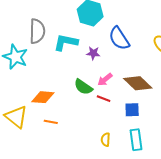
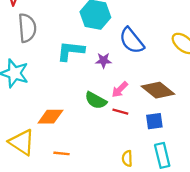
gray semicircle: (37, 31) -> (27, 28), moved
orange line: (51, 122) -> (62, 153), moved

